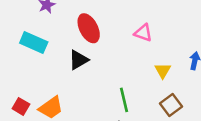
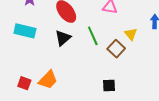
green line: (124, 100) -> (93, 36), moved
brown square: (171, 105) -> (116, 49), moved

